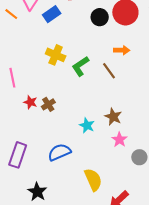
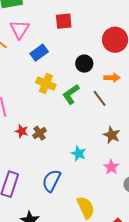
blue rectangle: (52, 14) -> (39, 53), moved
black circle: (100, 17) -> (84, 64), moved
brown star: (113, 117) -> (112, 135), moved
blue semicircle: (59, 152) -> (51, 181), turned -40

